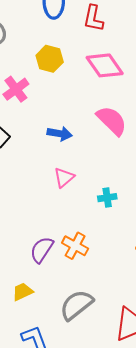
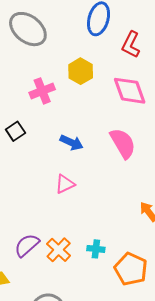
cyan cross: (107, 198) -> (96, 249), moved

